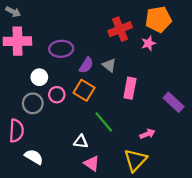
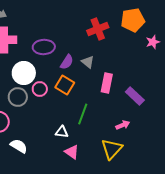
pink star: (148, 43) -> (153, 42), moved
white circle: (39, 77) -> (24, 73), size x1.5
purple rectangle: (174, 102) -> (135, 96), moved
green line: (104, 122) -> (83, 114), turned 60

